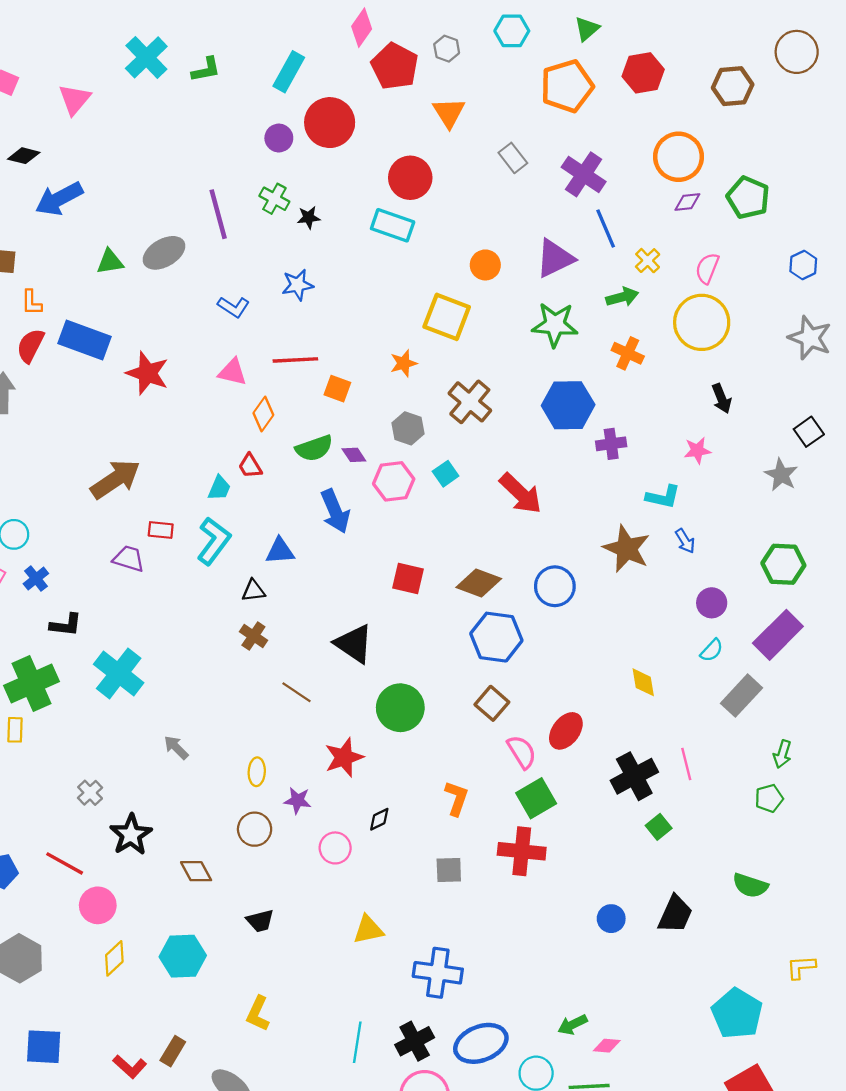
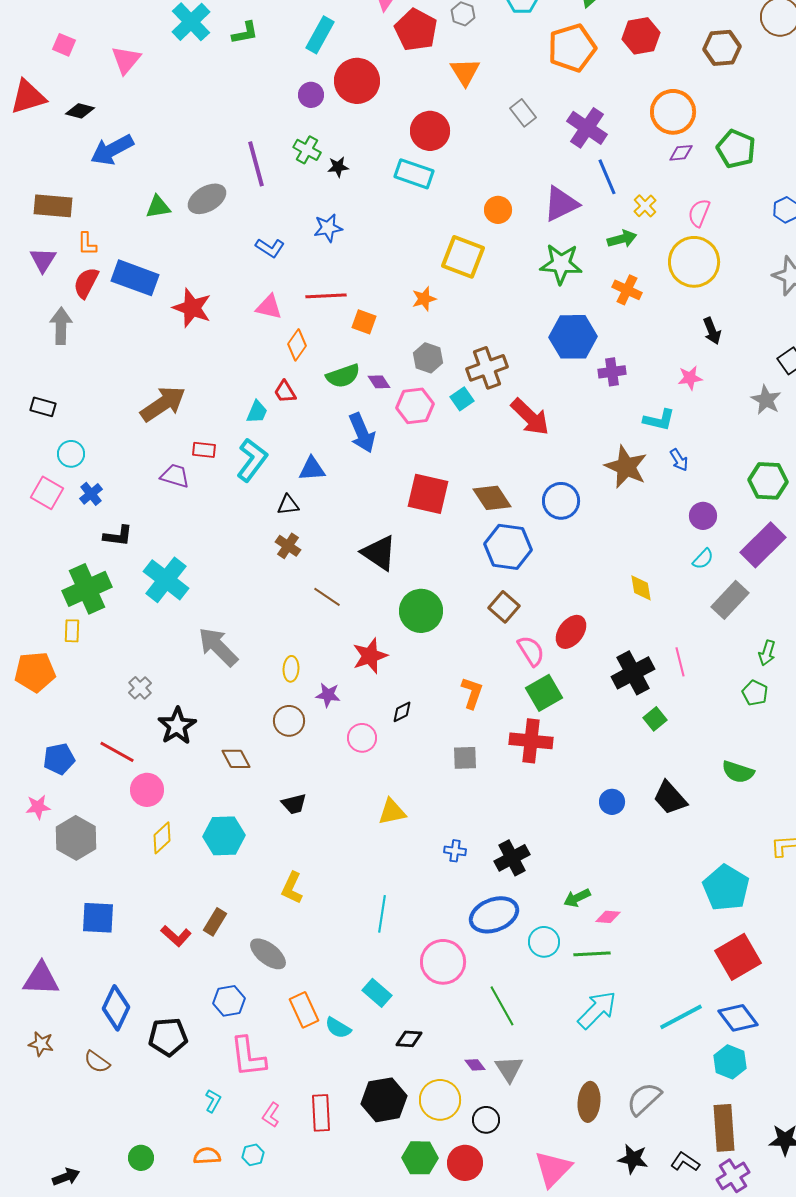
brown cross: (470, 402) -> (487, 368), moved, turned 30
red square: (408, 579) -> (428, 494), size x1.4
brown diamond: (479, 583) -> (492, 498), turned 36
gray arrow: (176, 747) -> (218, 647), size x1.8
green pentagon: (769, 798) -> (755, 693), turned -30
black trapezoid: (675, 914) -> (670, 798), turned 114
blue cross: (438, 973) -> (455, 851), size x0.5
black cross: (415, 1041) -> (512, 858), moved

